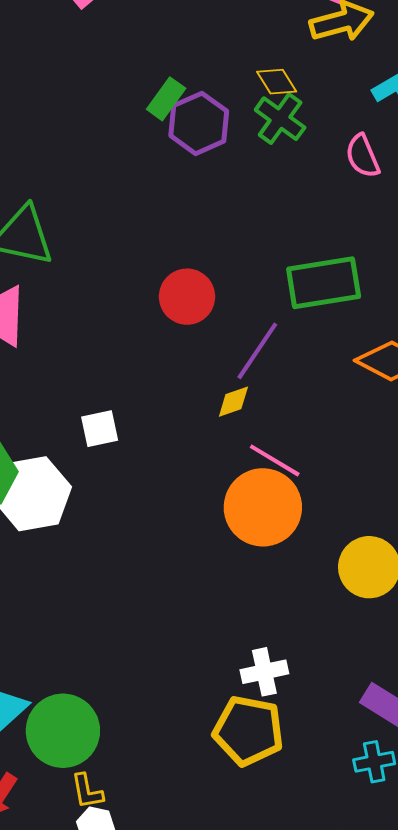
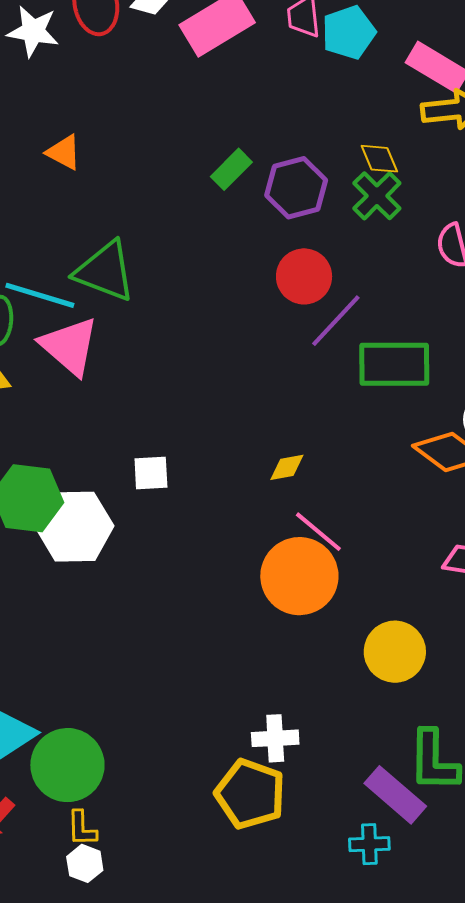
green rectangle: (166, 99) -> (231, 169), moved
red circle: (187, 297) -> (304, 276), moved
purple line: (257, 351) -> (336, 321), moved

